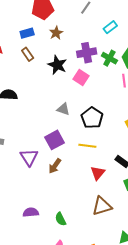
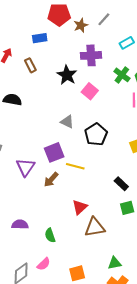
brown star: (56, 33) -> (81, 25), moved
purple cross: (87, 53) -> (91, 55), moved
brown rectangle: (28, 54) -> (30, 65), moved
yellow line: (87, 146) -> (75, 166), moved
red triangle: (98, 173) -> (80, 207), moved

